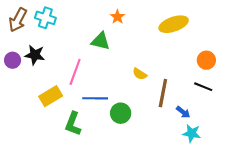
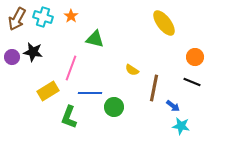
orange star: (117, 17) -> (71, 16), moved
yellow ellipse: (174, 24) -> (164, 23), turned 72

